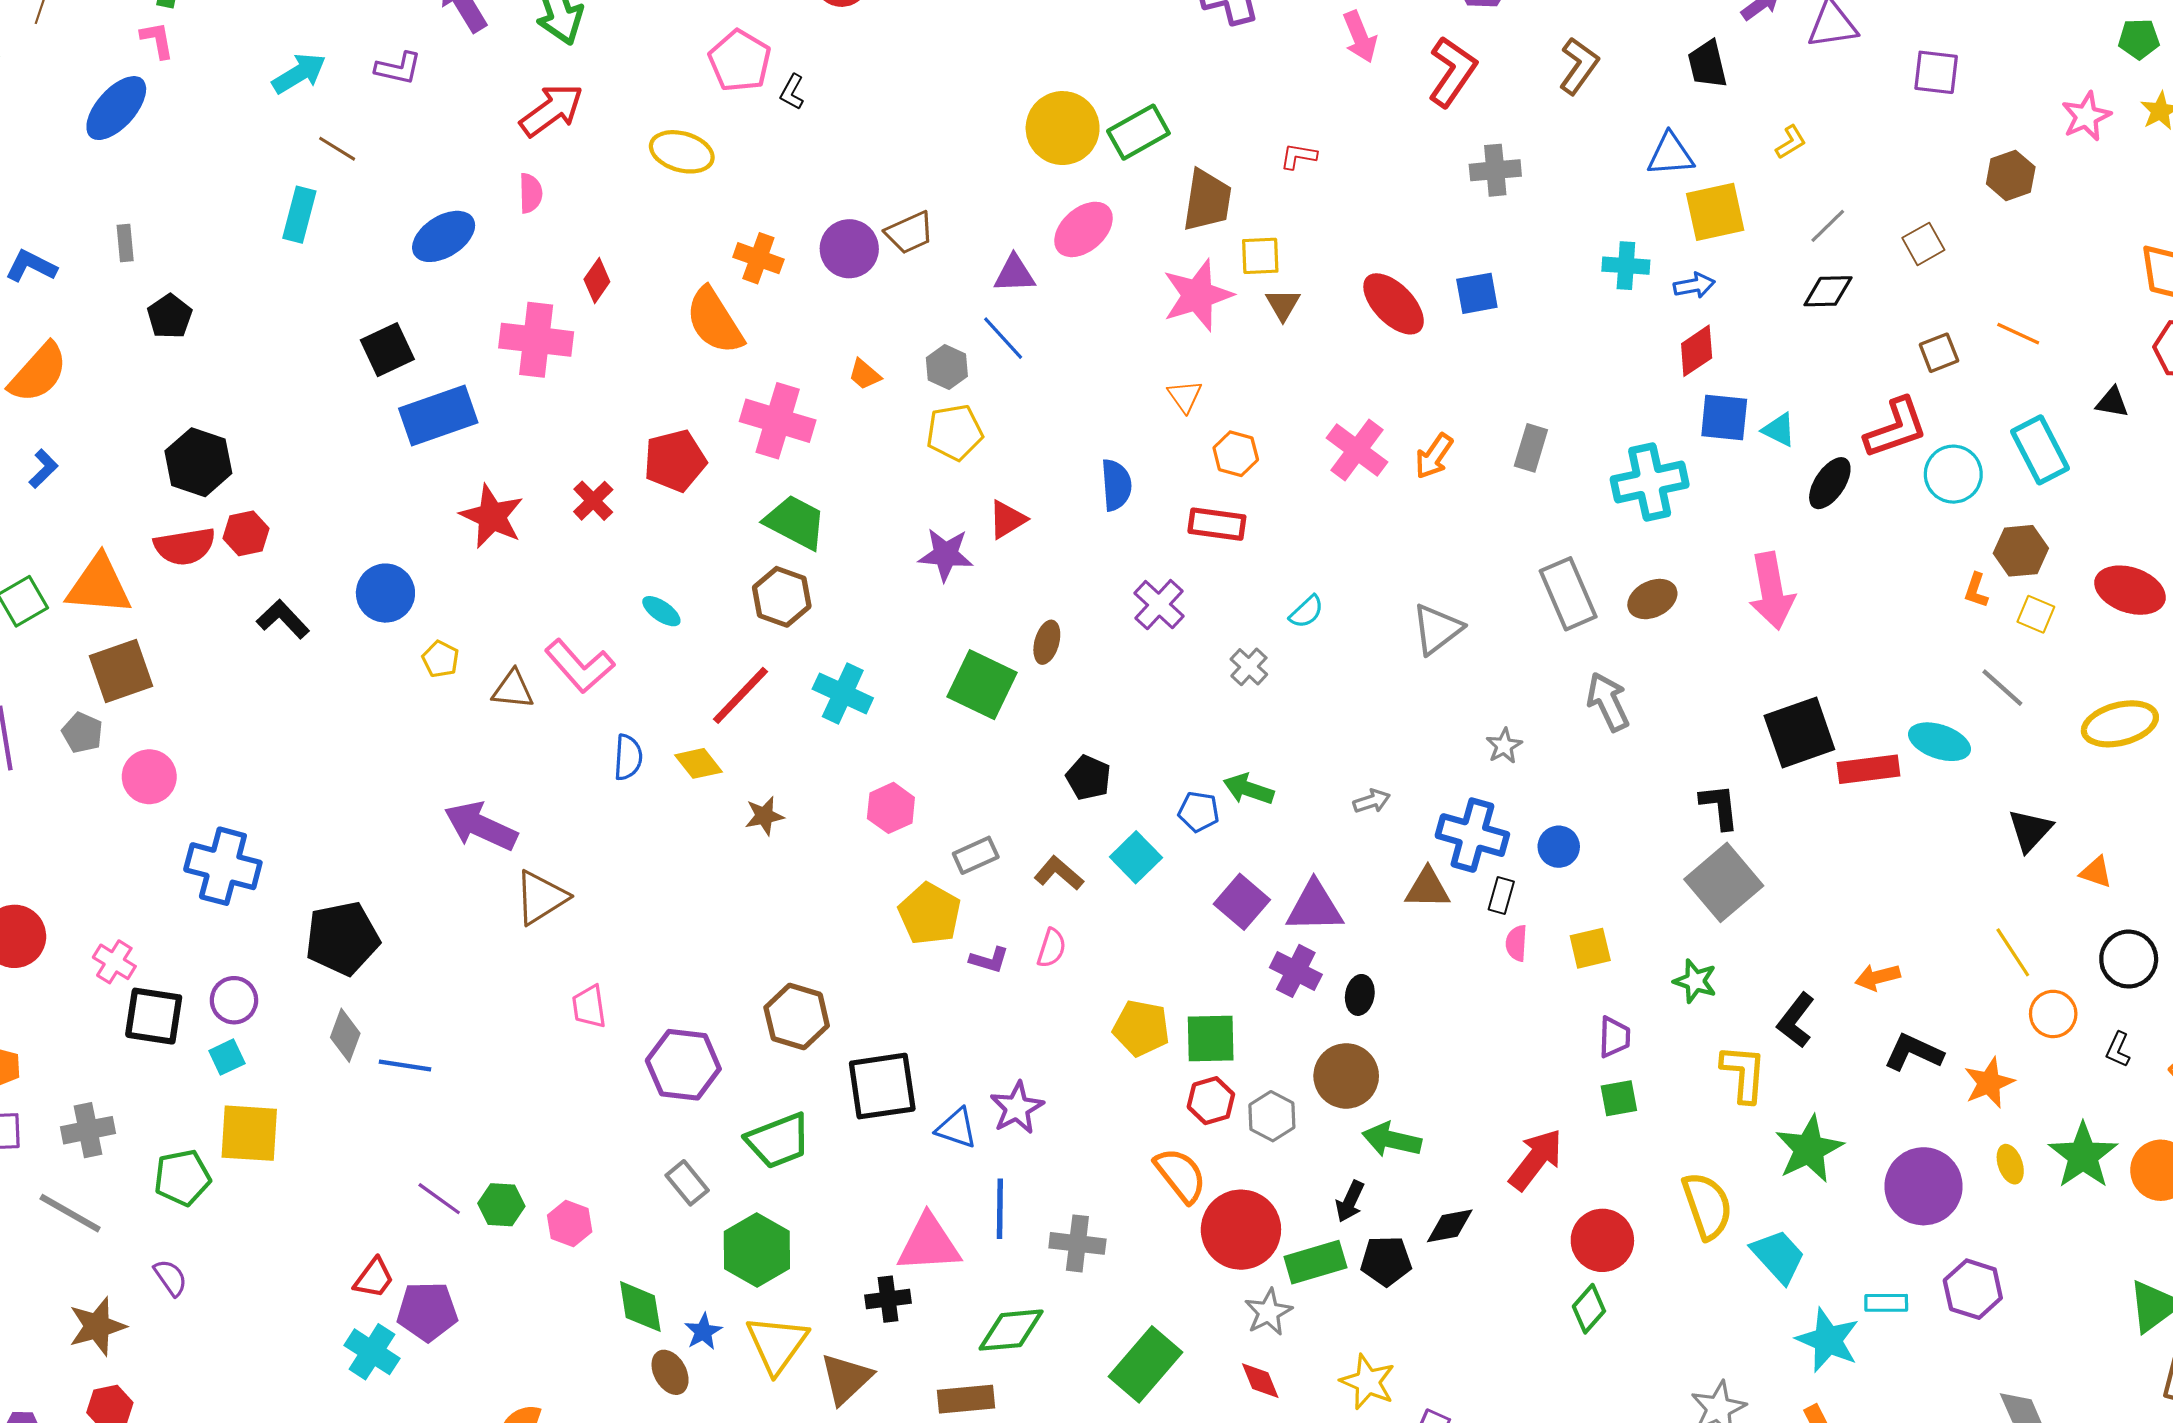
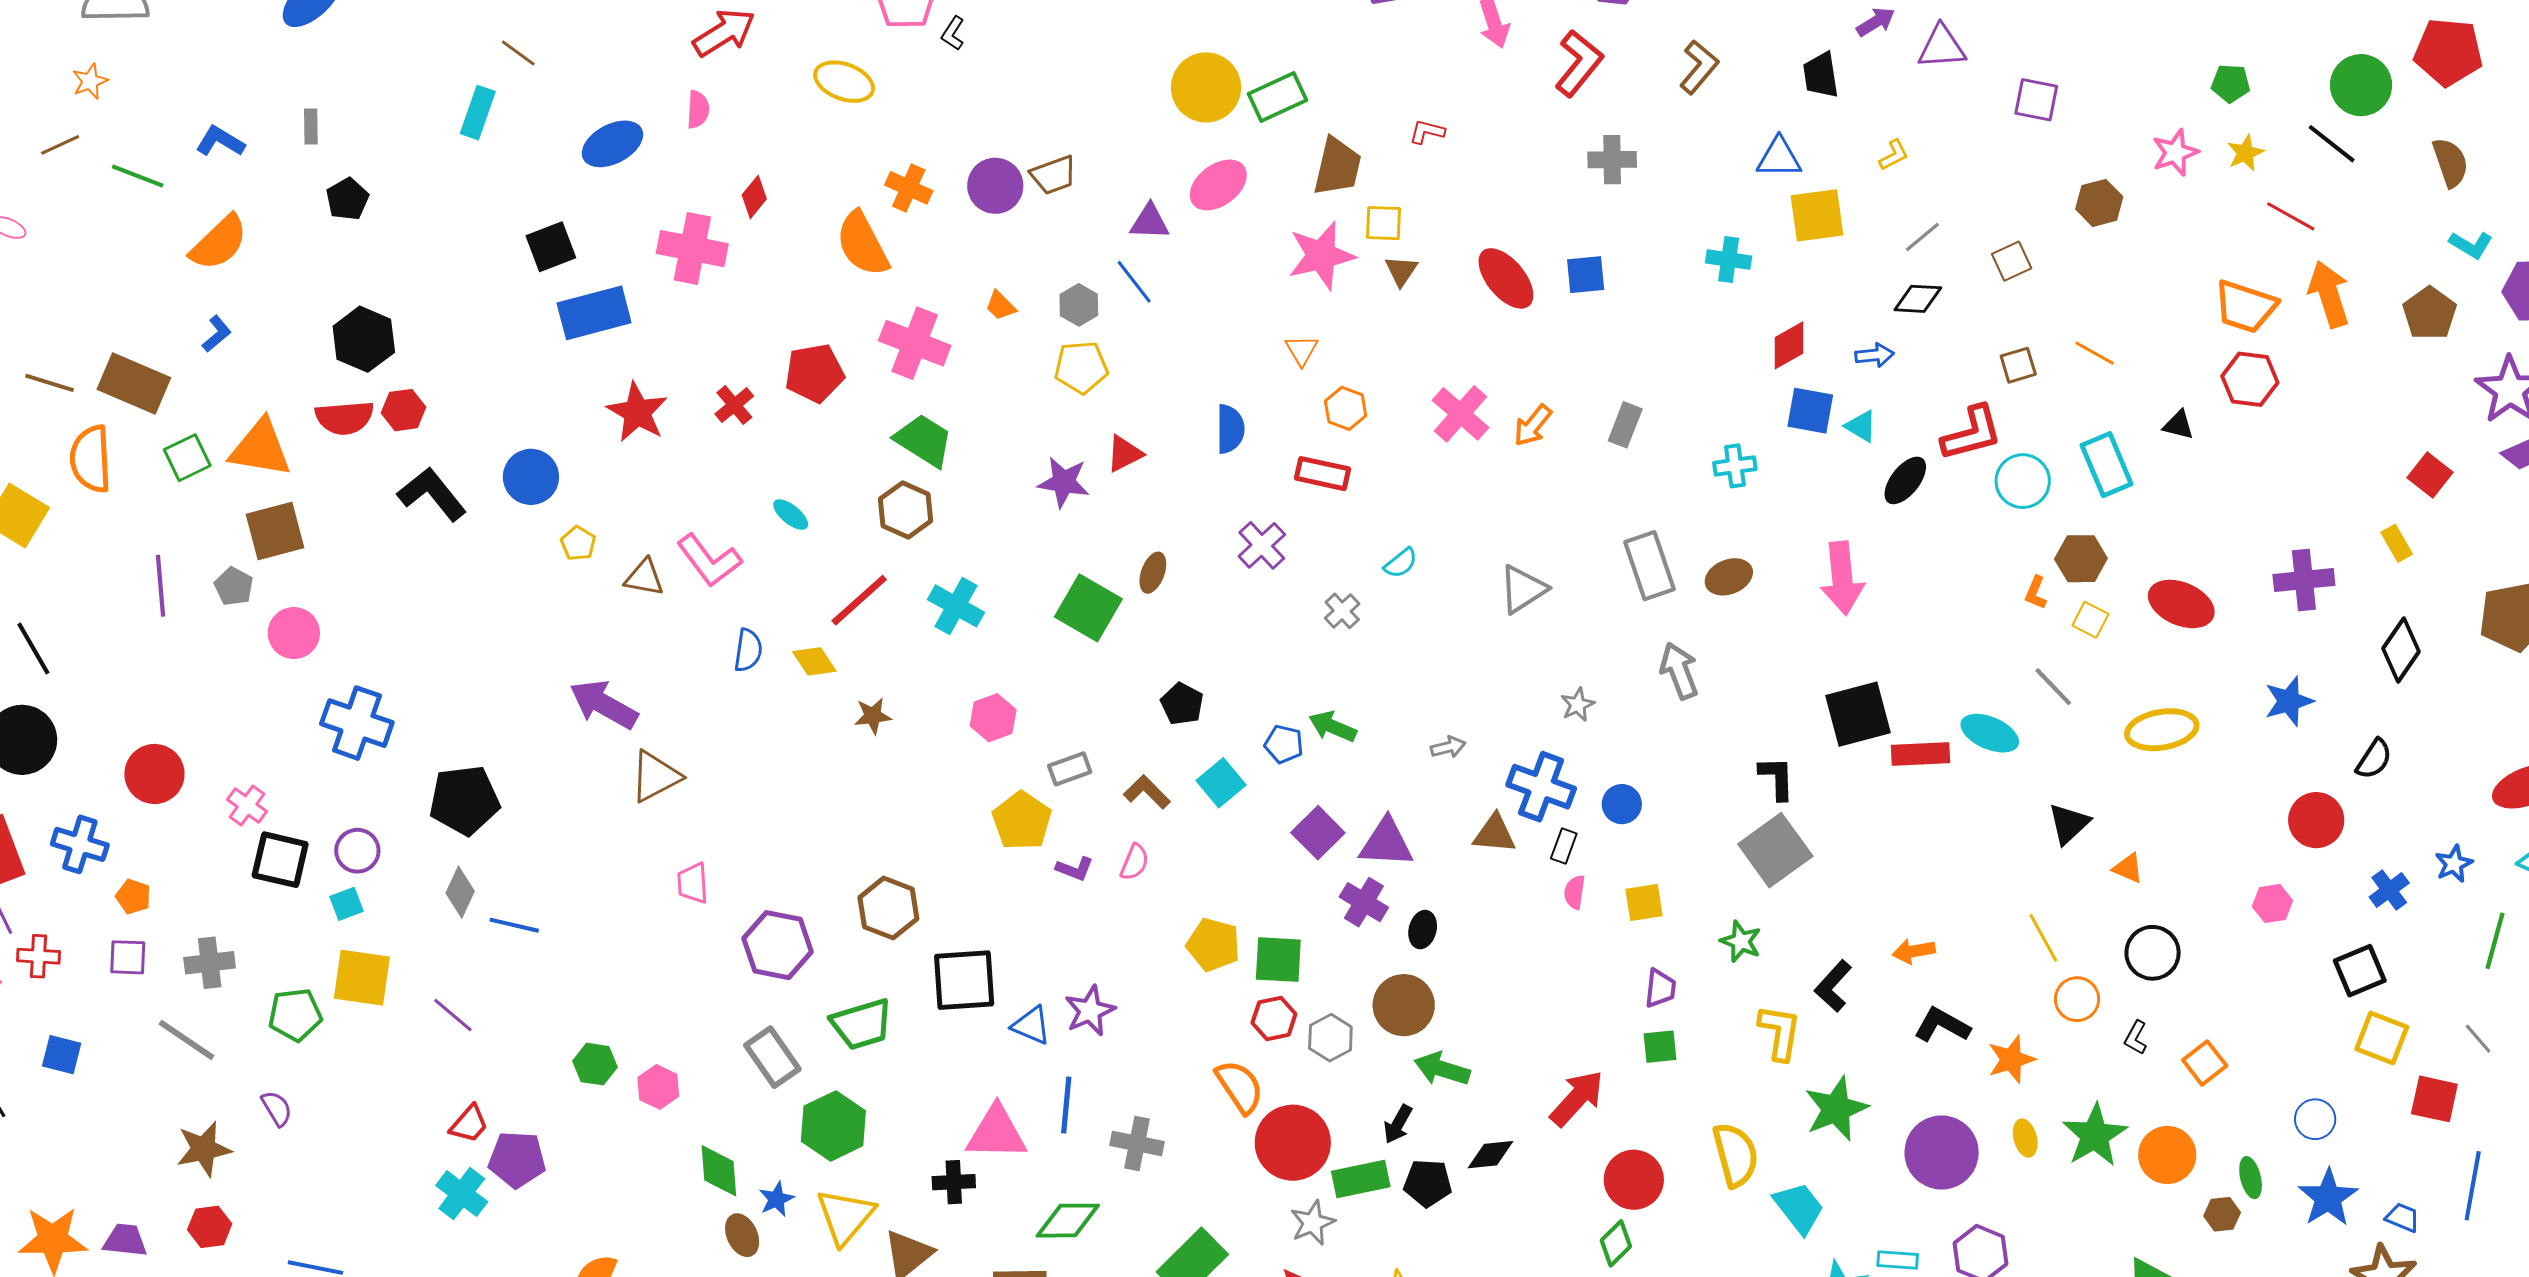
blue arrow: (1694, 285) -> (1875, 355), moved
cyan cross: (1650, 482) -> (1735, 466), size x0.6
black L-shape: (283, 619) -> (432, 494), size x1.4
gray rectangle: (687, 1183) -> (772, 1057), size x1.4
purple line: (439, 1199) -> (453, 1015), moved

